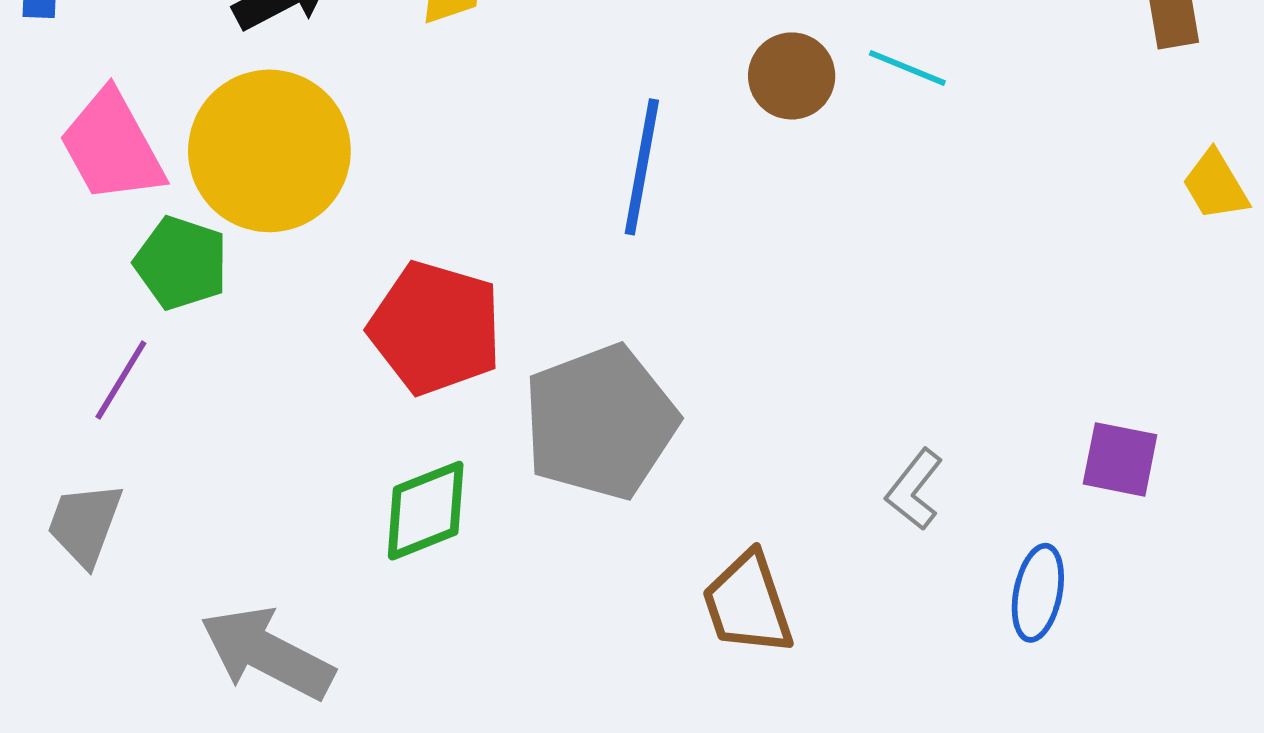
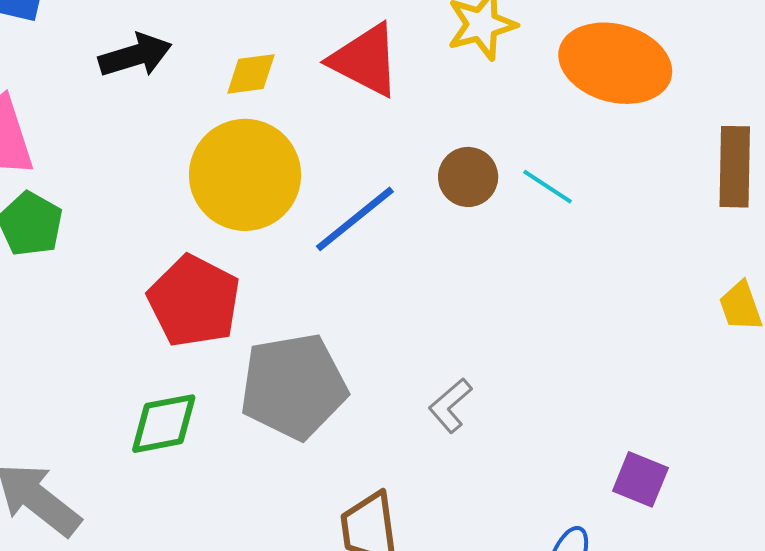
yellow circle: (269, 151) -> (245, 175), moved
blue line: (642, 167) -> (355, 219), turned 30
gray L-shape: (914, 489) -> (450, 405), moved

